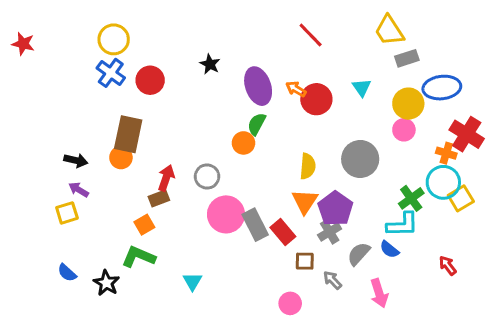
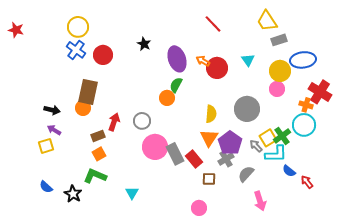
brown rectangle: (159, 198) -> (98, 136), moved
yellow square: (461, 198) -> (268, 138), moved
blue semicircle: (389, 249) -> (289, 171), moved
gray arrow: (332, 280) -> (256, 146), moved

